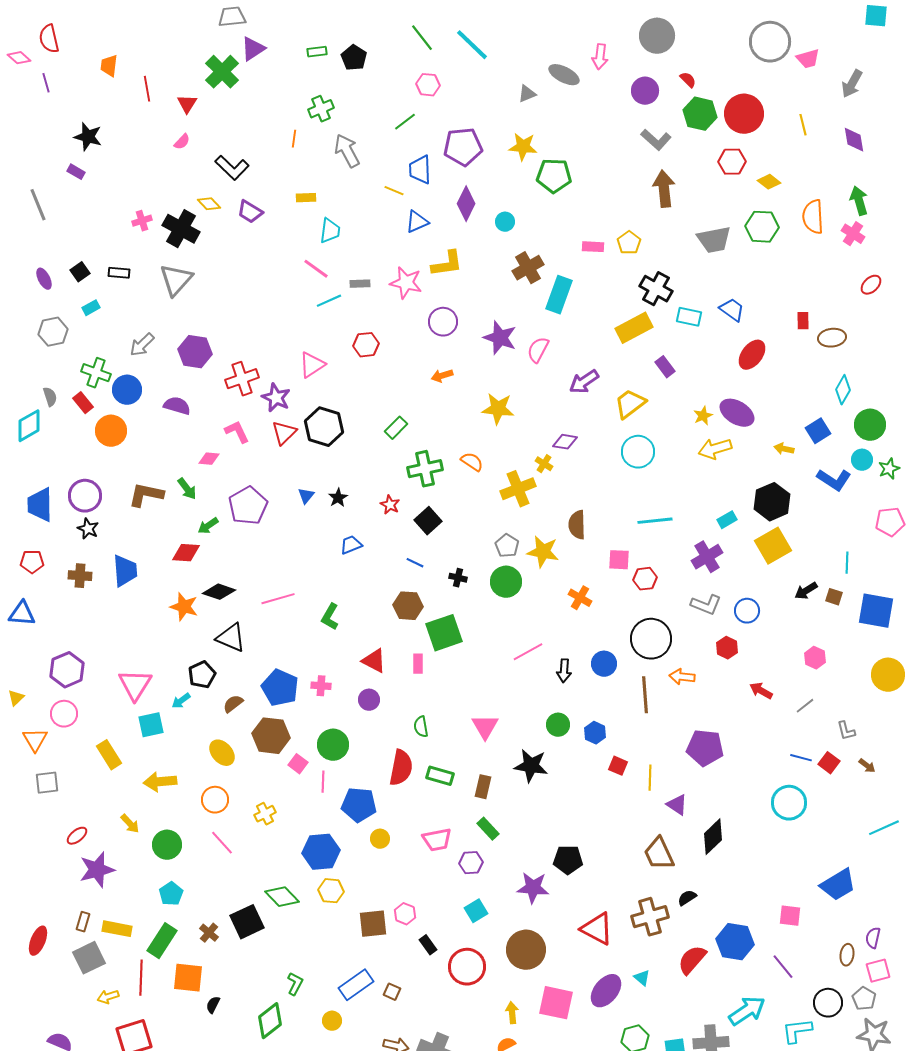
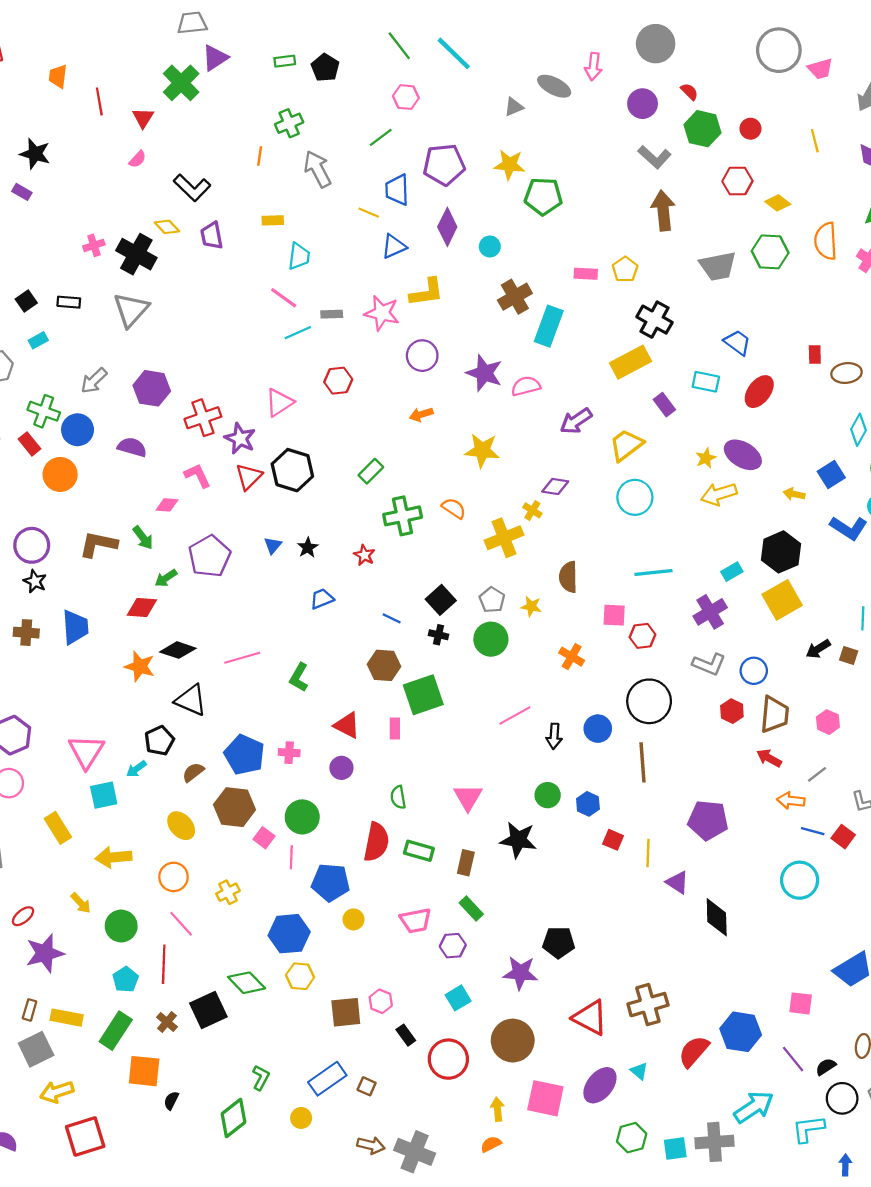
red circle: (744, 114) -> (750, 129), size x0.5
purple trapezoid: (250, 212) -> (212, 236), turned 48
cyan rectangle: (689, 317) -> (706, 382), moved
pink semicircle: (538, 350) -> (526, 386), turned 48
black square: (428, 521) -> (441, 600), moved
yellow star: (543, 552) -> (531, 606), size x0.6
orange arrow: (682, 677) -> (791, 801), moved
black diamond: (713, 837) -> (717, 917), turned -48
brown trapezoid: (659, 854) -> (774, 714), moved, turned -150
black semicircle: (687, 898) -> (826, 1067), moved
red line: (141, 978) -> (164, 964), moved
yellow arrow: (108, 997) -> (57, 1092), size x1.4

